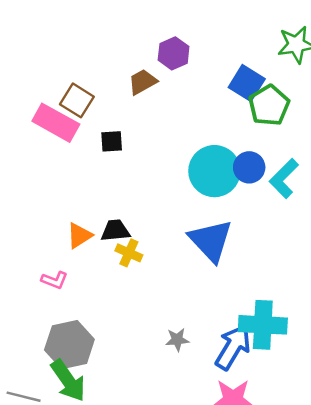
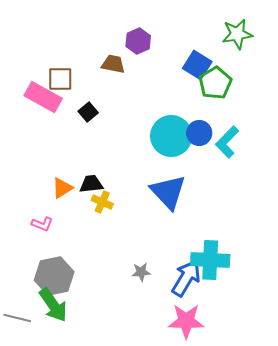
brown trapezoid: (143, 82) -> (113, 64), turned 40
brown square: (77, 100) -> (60, 79), turned -32
black square: (112, 141) -> (88, 112), turned -36

